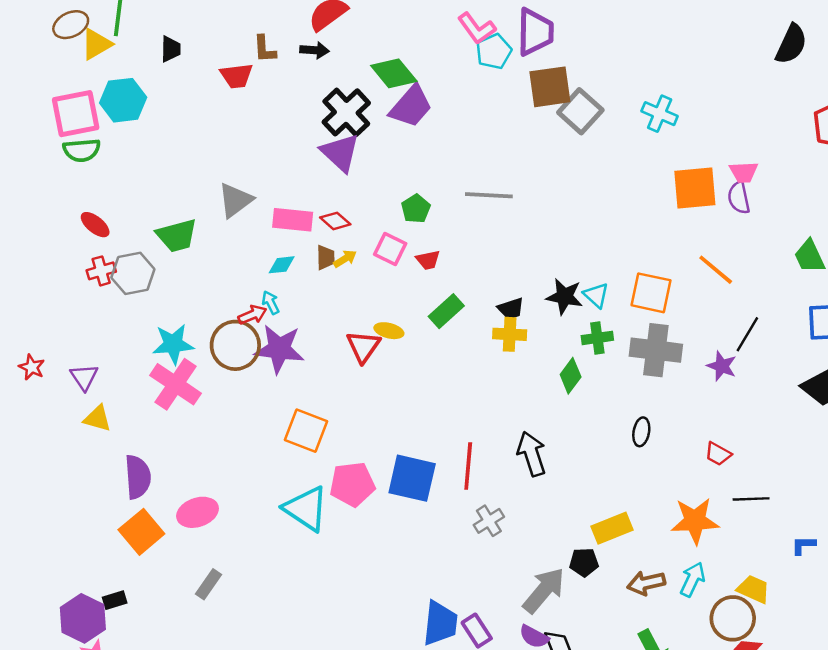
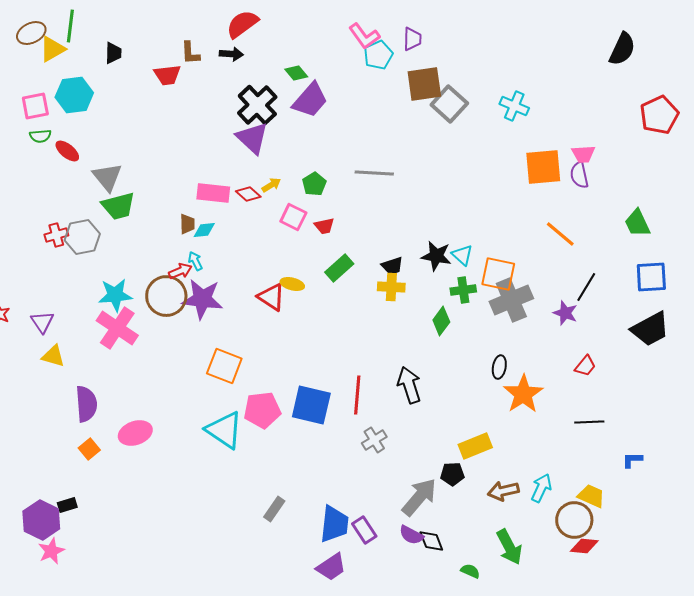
purple trapezoid: (535, 32) -> (412, 39), size x0.6
green diamond: (394, 73) -> (296, 73), size x0.6
pink square: (76, 114) -> (35, 106), size x0.7
green semicircle: (82, 150) -> (40, 136), size x0.7
gray triangle: (235, 200) -> (107, 177), moved, turned -32
red ellipse: (95, 225) -> (67, 151), moved
brown trapezoid: (326, 257) -> (187, 224), moved
yellow arrow: (345, 259) -> (271, 185), moved
orange square: (651, 293) -> (498, 274), moved
red triangle: (363, 346) -> (271, 297), turned -32
gray cross: (656, 350) -> (511, 300), turned -30
red trapezoid: (718, 454) -> (585, 366), moved, turned -80
orange star: (695, 521) -> (523, 394), moved, turned -30
orange square: (141, 532) -> (89, 449), size x0.6
gray rectangle: (208, 584) -> (274, 509), moved

